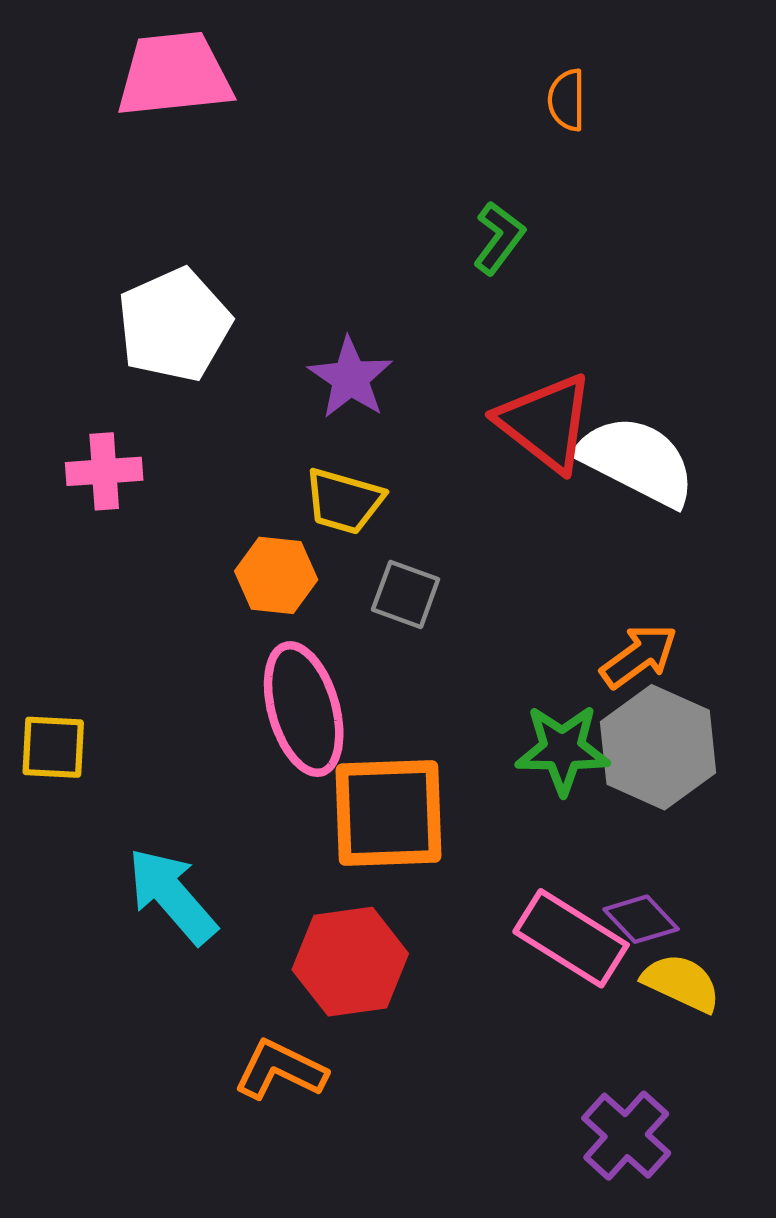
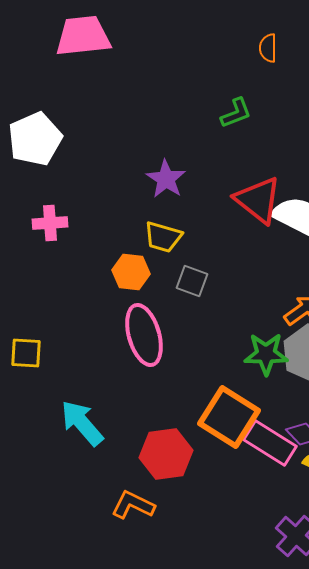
green L-shape: (499, 238) -> (236, 113), turned 32
white pentagon: (174, 325) -> (35, 139), moved
orange square: (389, 813) -> (229, 417), moved, turned 34

